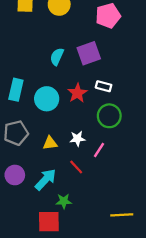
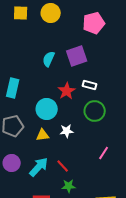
cyan circle: (47, 99) -> (47, 109), moved
pink line: (99, 150) -> (104, 153), moved
red line: (76, 167) -> (63, 166), moved
green star: (64, 201) -> (69, 186), moved

